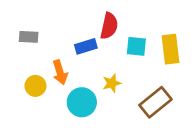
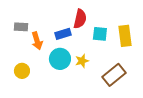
orange arrow: (60, 72) -> (37, 41), moved
yellow circle: (35, 86) -> (22, 71), moved
cyan circle: (82, 102) -> (60, 59), moved

